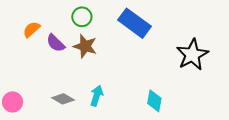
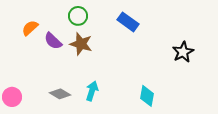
blue rectangle: (134, 23) -> (128, 22), size x0.7
black star: (192, 55) -> (183, 52), size x0.7

